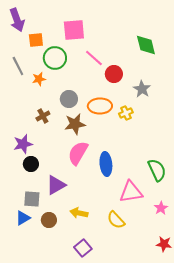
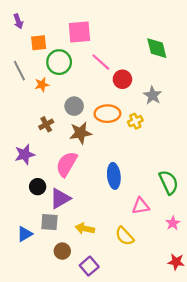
purple arrow: (17, 20) -> (18, 21), size x0.6
pink semicircle: (78, 153) -> (67, 164), moved
black circle: (31, 164) -> (38, 187), moved
pink triangle: (131, 192) -> (141, 206), size x0.7
gray square: (32, 199) -> (49, 222), moved
brown circle: (49, 220) -> (62, 251), moved

